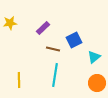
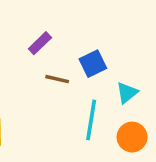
cyan line: (55, 75) -> (91, 120), moved

